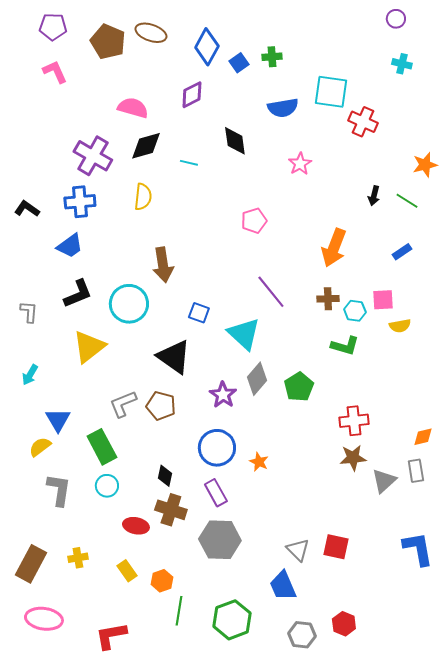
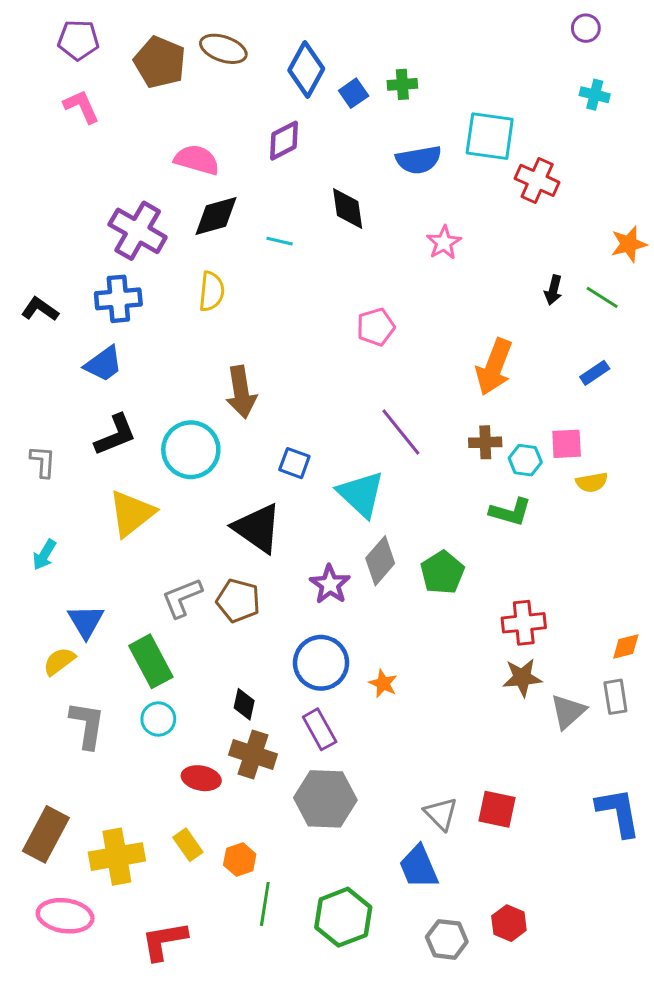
yellow cross: (78, 558) -> (117, 857), moved, size x1.8

